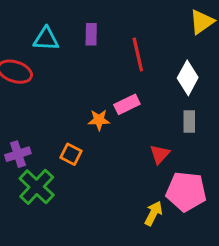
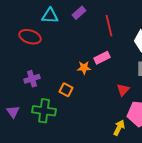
purple rectangle: (91, 34) -> (79, 13), turned 48
purple cross: (18, 154) -> (32, 79), moved
green cross: (37, 187) -> (44, 111), turned -35

